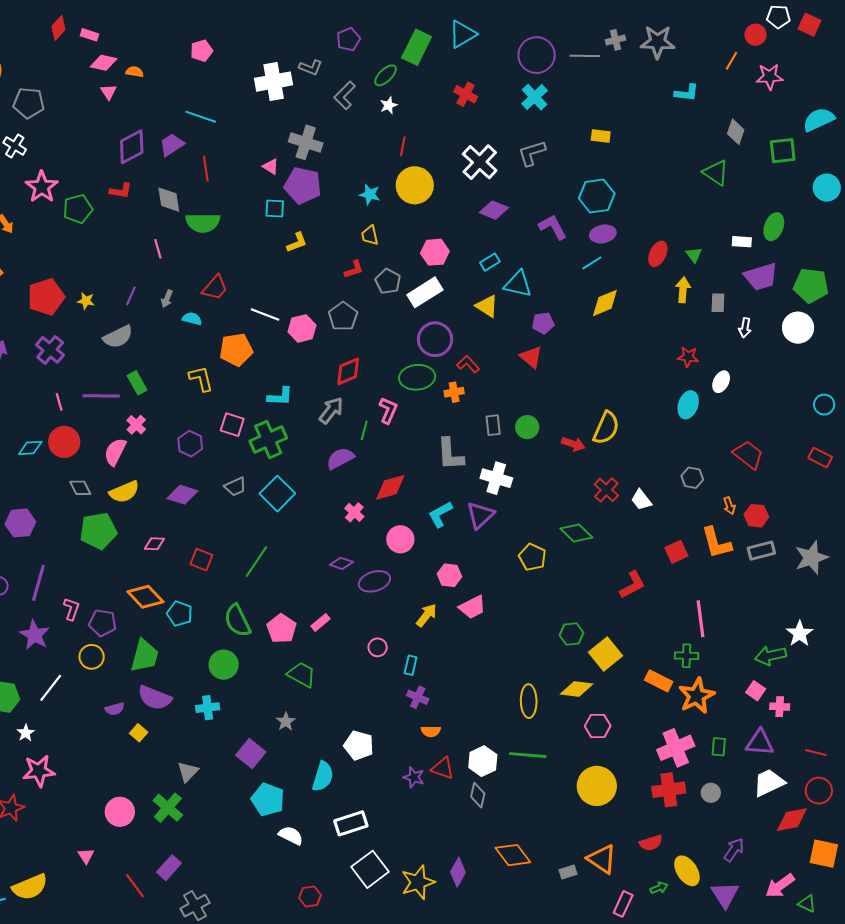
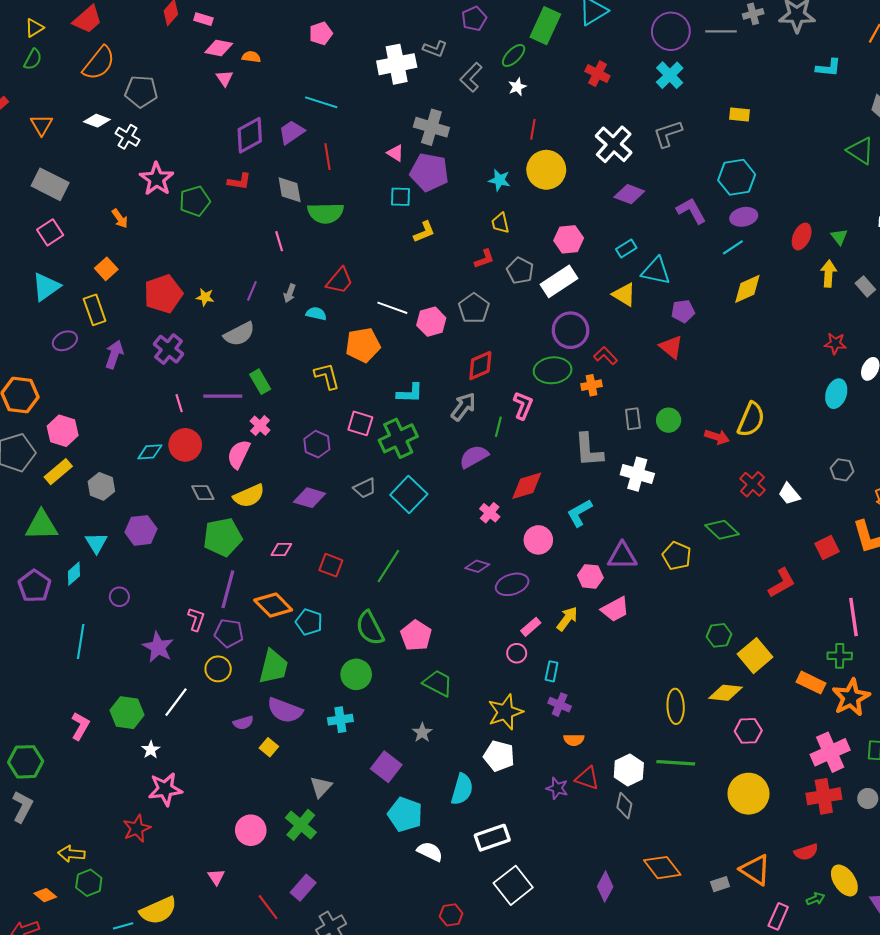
gray rectangle: (718, 303) -> (865, 286), turned -42
purple triangle: (480, 515) -> (622, 556), moved, turned 44
purple line: (38, 583) -> (228, 589), moved
pink rectangle: (321, 622) -> (531, 627), moved
yellow star: (418, 882) -> (505, 712), moved

